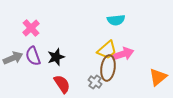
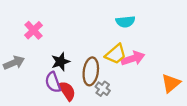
purple semicircle: (33, 56) -> (53, 82), moved
brown ellipse: (108, 68) -> (91, 71), moved

